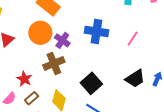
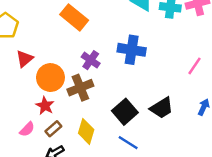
orange circle: (40, 33) -> (50, 78), moved
pink line: (133, 39) -> (195, 66), moved
black trapezoid: (135, 79) -> (162, 108), moved

